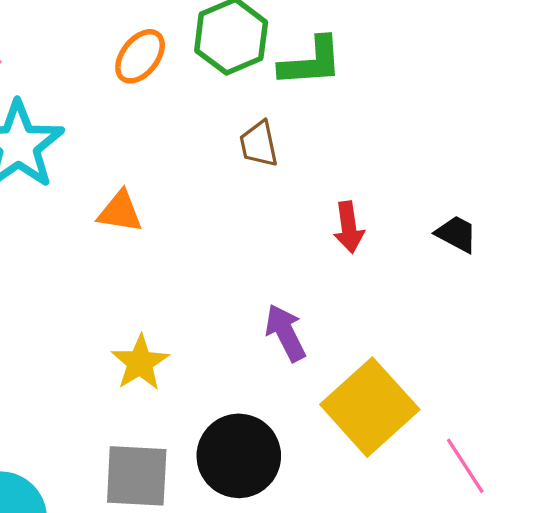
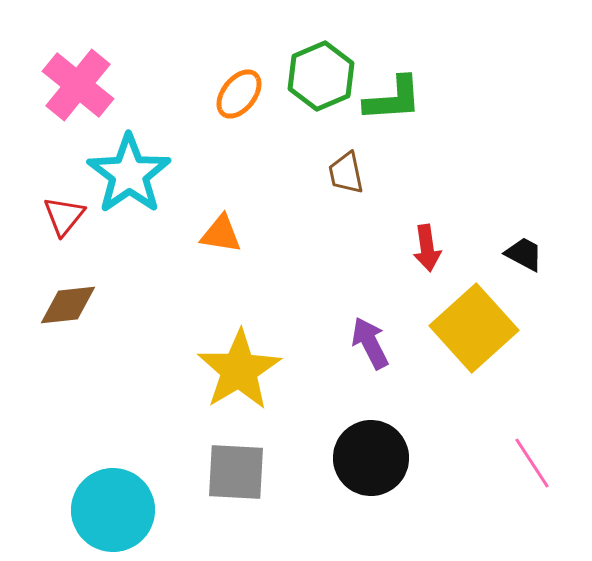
yellow star: (140, 363) -> (239, 370), size x1.6
yellow square: (370, 407) -> (474, 328), moved
black circle: (239, 456) -> (371, 458), moved

